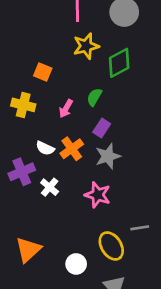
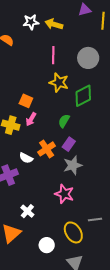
yellow star: (86, 46) -> (59, 83), turned 30
pink arrow: (66, 109) -> (31, 119), moved
orange cross: (72, 149) -> (47, 149), moved
white cross: (50, 187) -> (27, 211), moved

